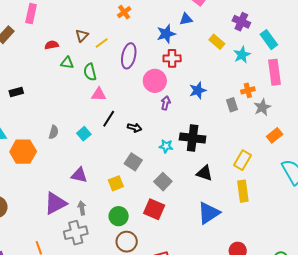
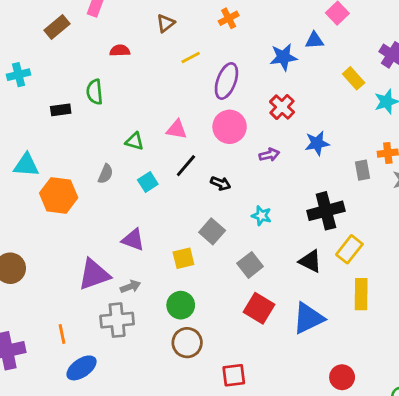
brown triangle: (82, 36) -> (166, 23), moved
red cross: (172, 58) -> (282, 107), moved, turned 36
green triangle: (67, 63) -> (135, 141), moved
green semicircle: (90, 72) -> (95, 92), moved
pink circle: (155, 81) -> (230, 127), moved
purple arrow: (166, 103) -> (269, 155), turned 56
black cross: (193, 138) -> (326, 211), moved, turned -30
yellow rectangle: (242, 160) -> (349, 249), moved
gray arrow: (82, 208) -> (130, 287), turned 72
red square: (154, 209) -> (259, 308), moved

